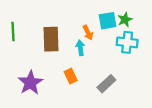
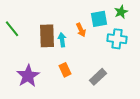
green star: (125, 20) -> (121, 12), moved
green line: (13, 32) -> (12, 29), turned -36
cyan arrow: (80, 48) -> (62, 40), moved

